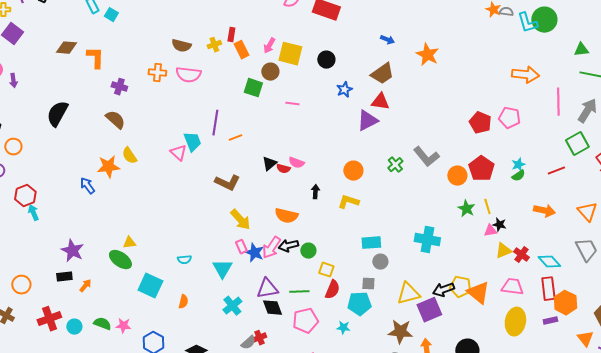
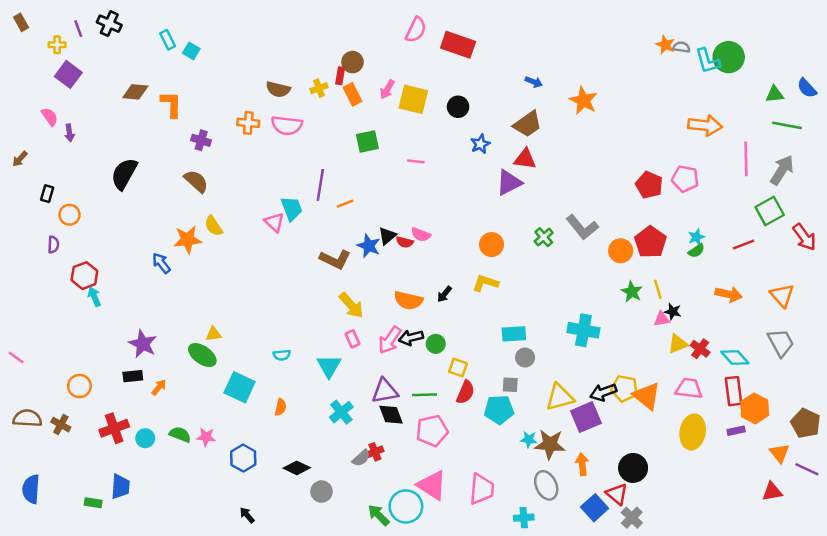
brown circle: (270, 72) -> (353, 62), moved
green square: (253, 88) -> (367, 142), turned -30
black arrow: (315, 192) -> (444, 294), moved, turned -144
blue star: (254, 253) -> (369, 246), moved
cyan star: (343, 328) -> (529, 439), moved

